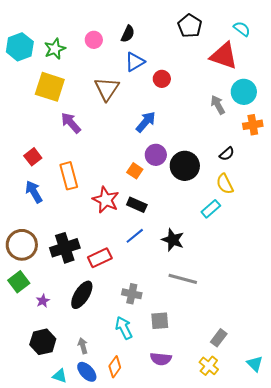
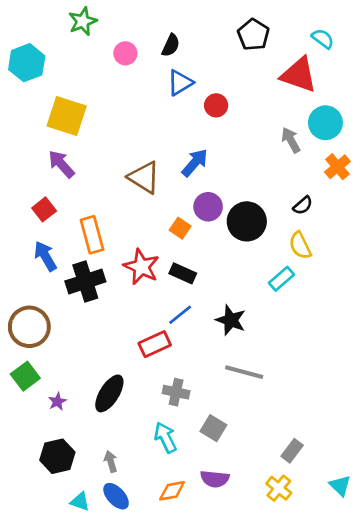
green star: (55, 49) -> (83, 21), moved
brown triangle: (107, 89) -> (144, 177), moved, turned -32
purple arrow: (71, 123) -> (61, 164), moved
orange cross: (253, 125) -> (337, 167), turned -30
black cross: (65, 248) -> (85, 281), moved
red rectangle: (100, 258) -> (155, 344), moved
gray square: (160, 321) -> (213, 428), turned 36
orange diamond: (115, 367) -> (172, 491), moved, turned 45

